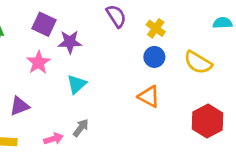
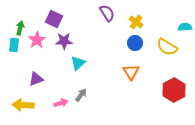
cyan semicircle: (223, 23) -> (185, 27), moved
purple star: (70, 42) -> (64, 41), moved
pink star: (39, 62) -> (37, 40), moved
orange triangle: (149, 96) -> (131, 72), turned 30

